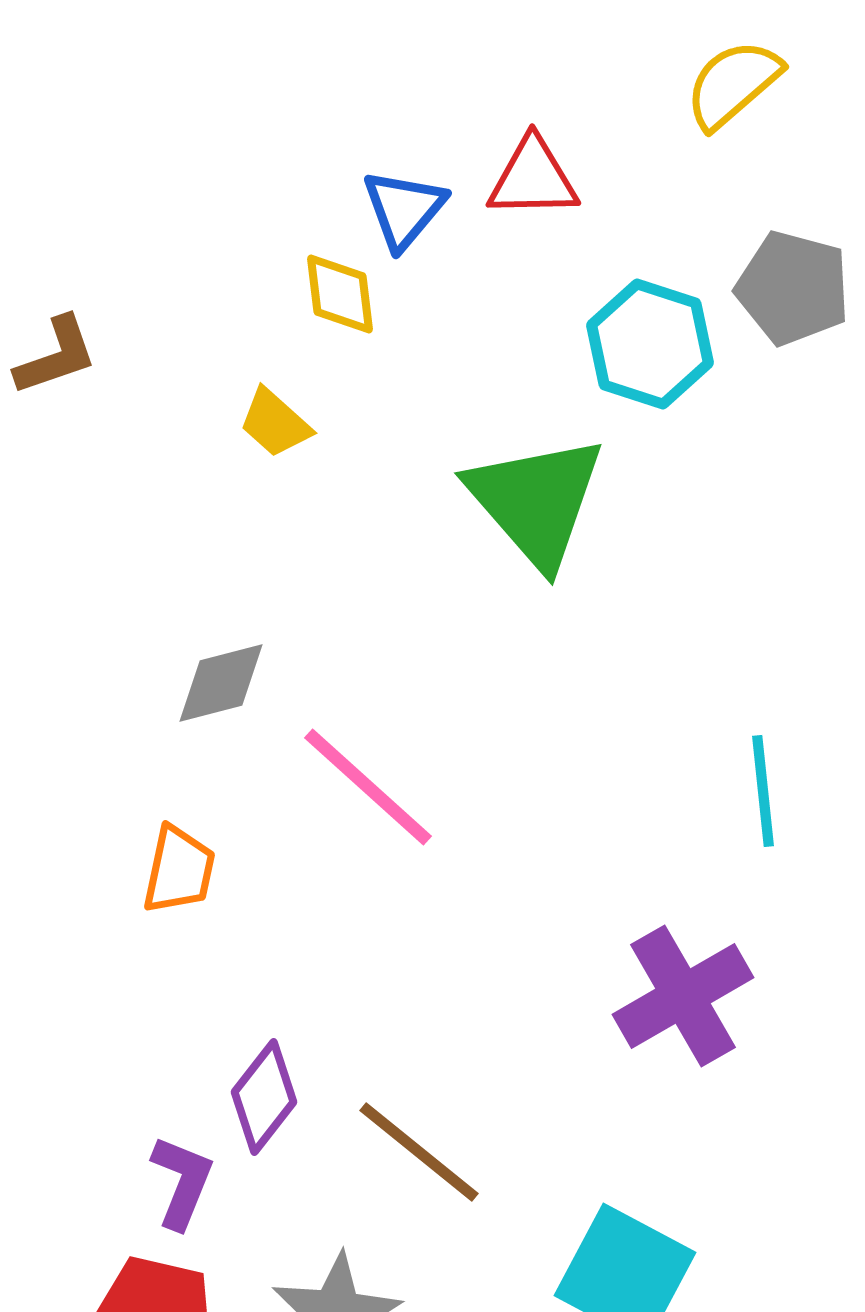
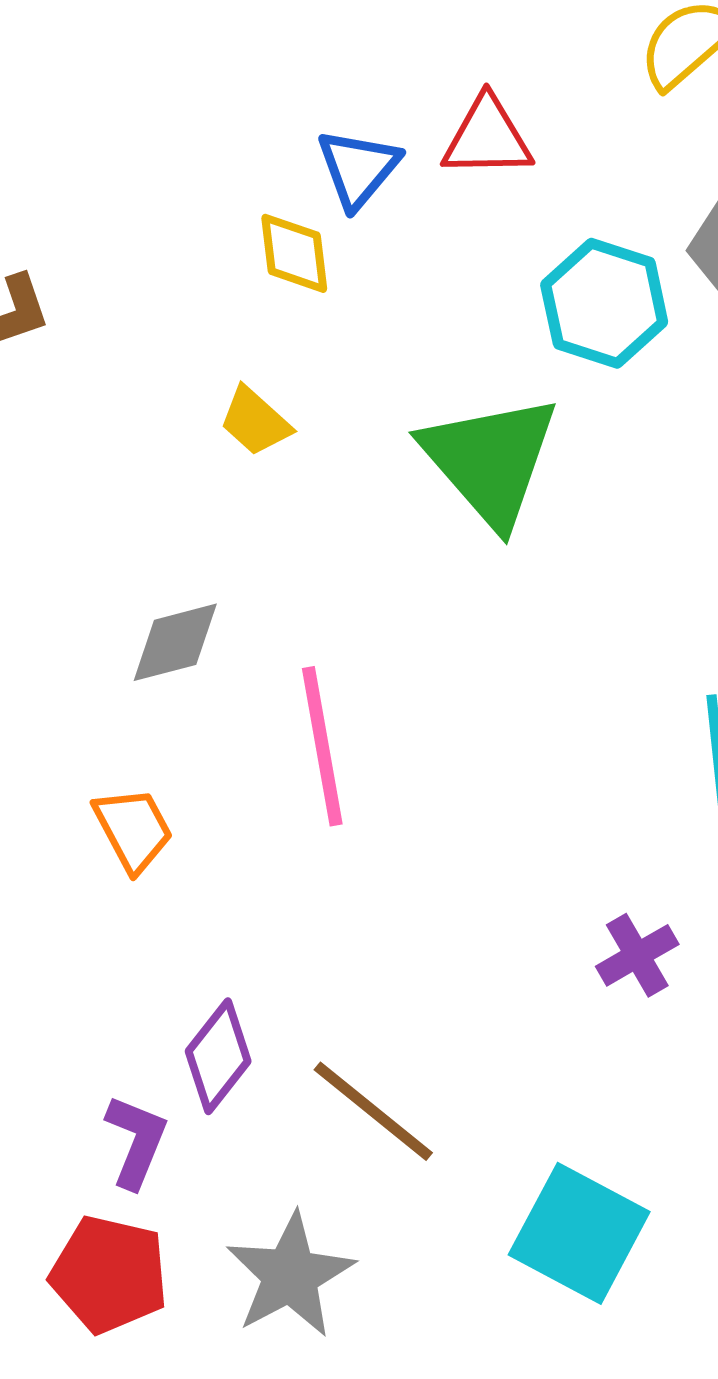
yellow trapezoid: (275, 423) -> (255, 421), moved
pink line: (368, 787) -> (322, 746), turned 38
orange trapezoid: (179, 870) -> (133, 829), turned -40
purple cross: (683, 996) -> (637, 955), size x0.6

